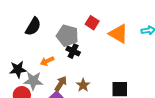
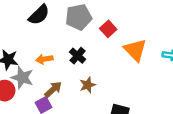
gray pentagon: (67, 36) -> (79, 17), moved, turned 30
brown star: (83, 85) -> (88, 85), moved

